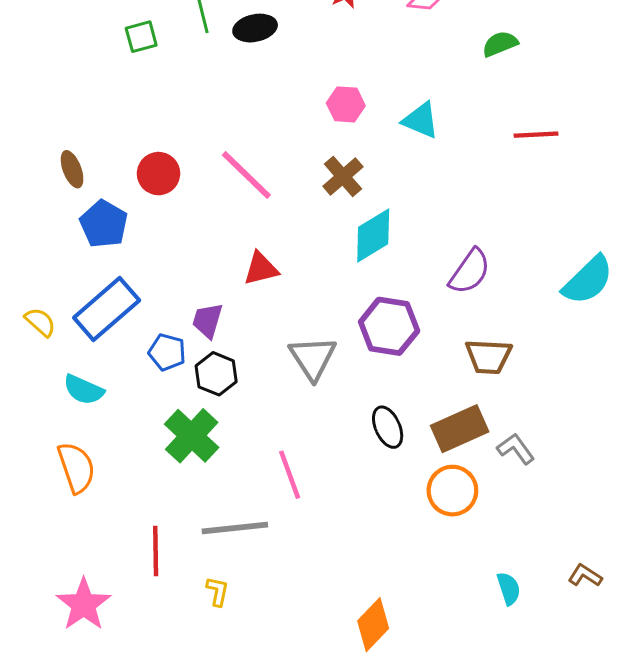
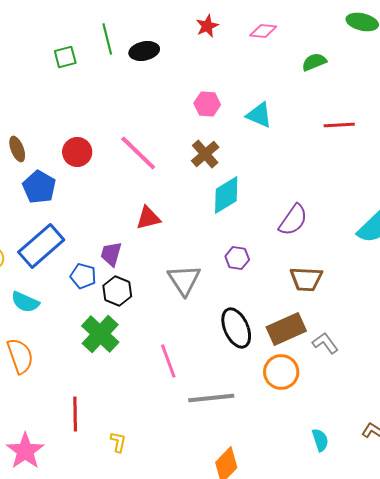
purple hexagon: (389, 326) -> (237, 258), size x0.6
black ellipse: (388, 427) -> (236, 328), size x1.4
gray line: (235, 528) -> (211, 398), moved

